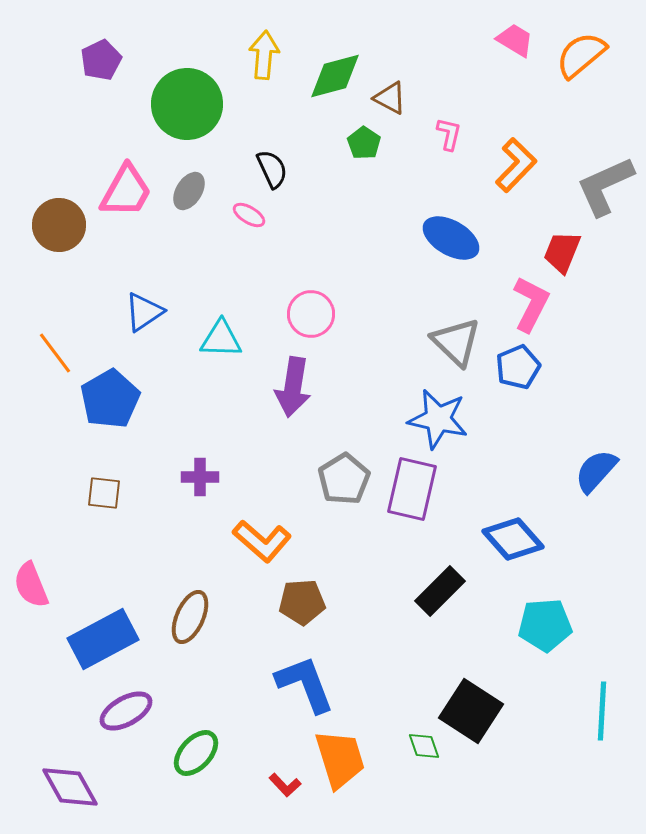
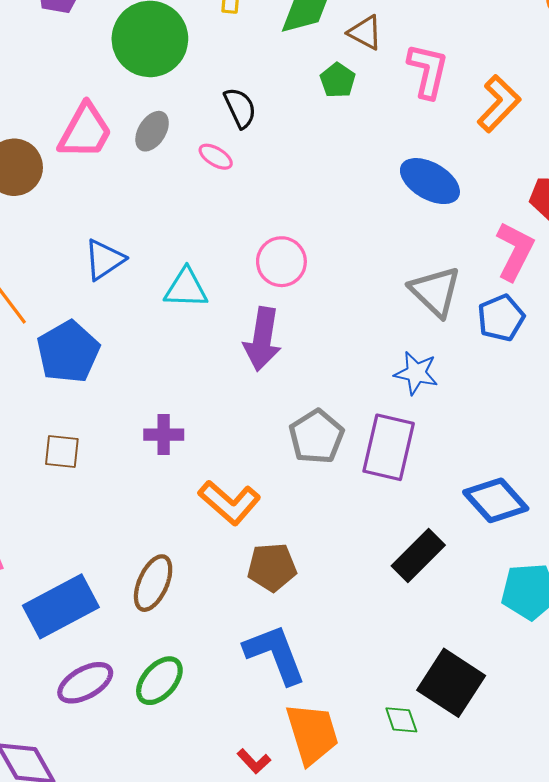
pink L-shape: (449, 134) -> (428, 71), size x1.6
blue star: (438, 419) -> (416, 373), size x0.7
green ellipse: (196, 753) -> (159, 681), moved

